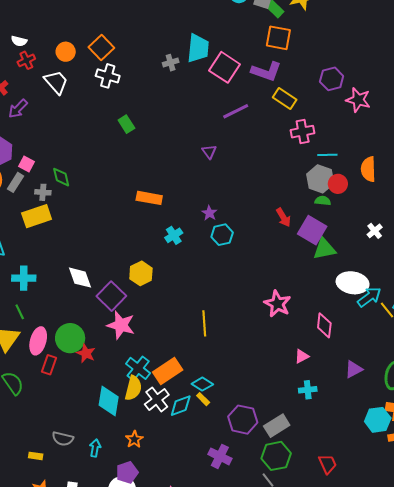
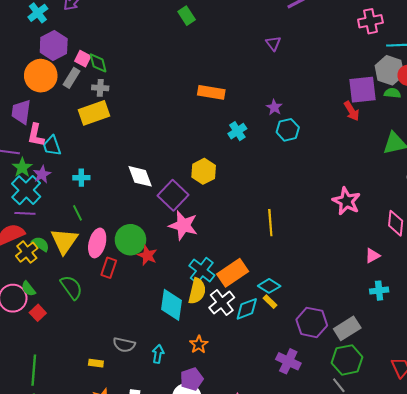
green diamond: (61, 177) -> (98, 63), moved
purple square: (312, 230) -> (362, 90), moved, turned -36
cyan cross: (24, 278) -> (81, 178), size x0.7

